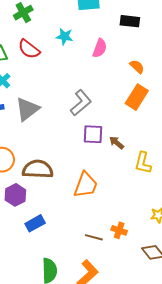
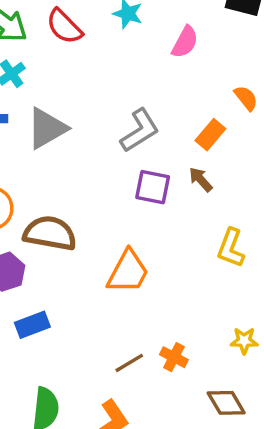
orange semicircle: (137, 67) -> (246, 98), moved
orange rectangle: (137, 97) -> (210, 135), moved, size x0.7
brown arrow: (117, 143) -> (201, 179), moved
brown line: (94, 237) -> (129, 363), turned -54

